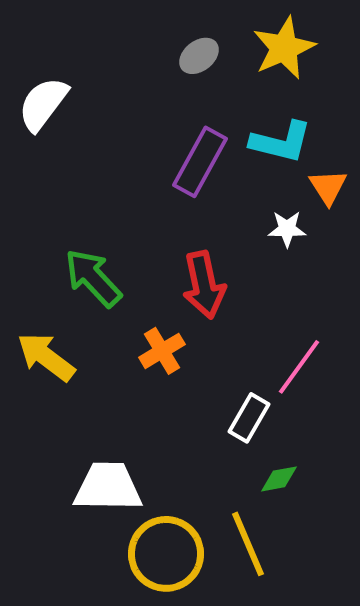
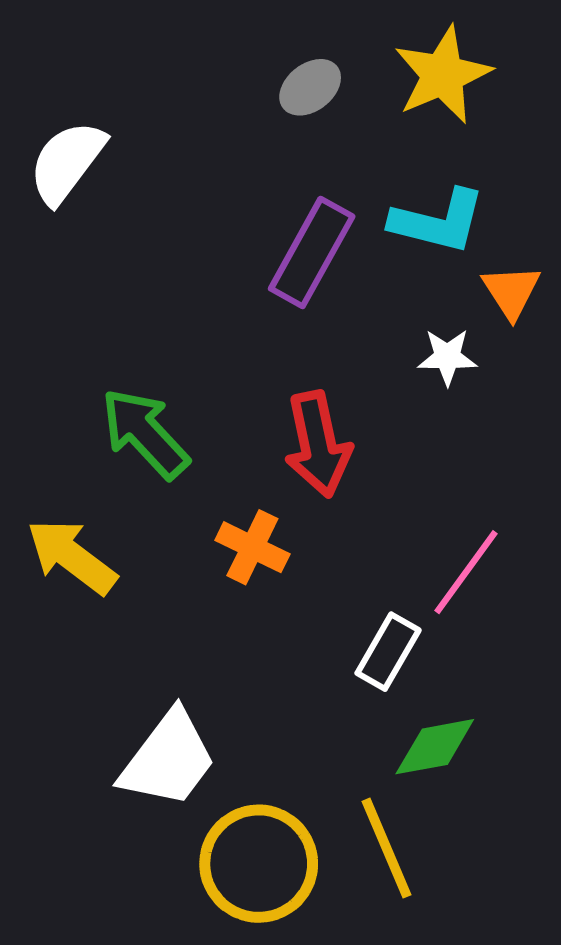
orange cross: (162, 351) -> (252, 547), turned -33
green diamond: (279, 479) -> (435, 747), size x1.4
white trapezoid: (108, 487) -> (168, 759), turned 126

